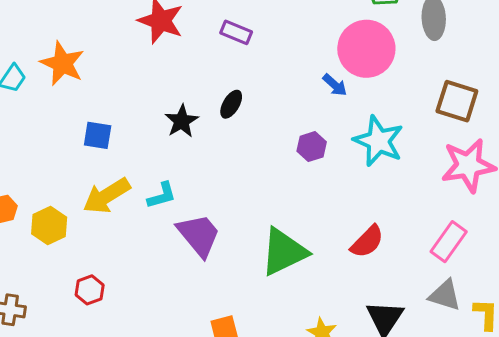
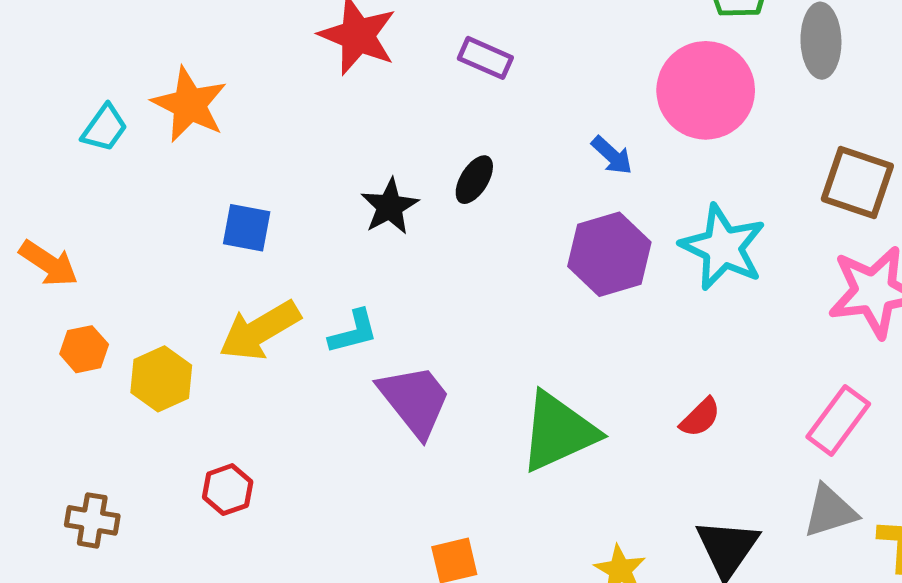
blue arrow: (335, 85) -> (612, 155), moved
purple hexagon: (312, 147) -> (609, 254), size x1.6
red semicircle: (367, 242) -> (700, 417), size x0.7
gray triangle: (445, 295) -> (830, 511), turned -36

